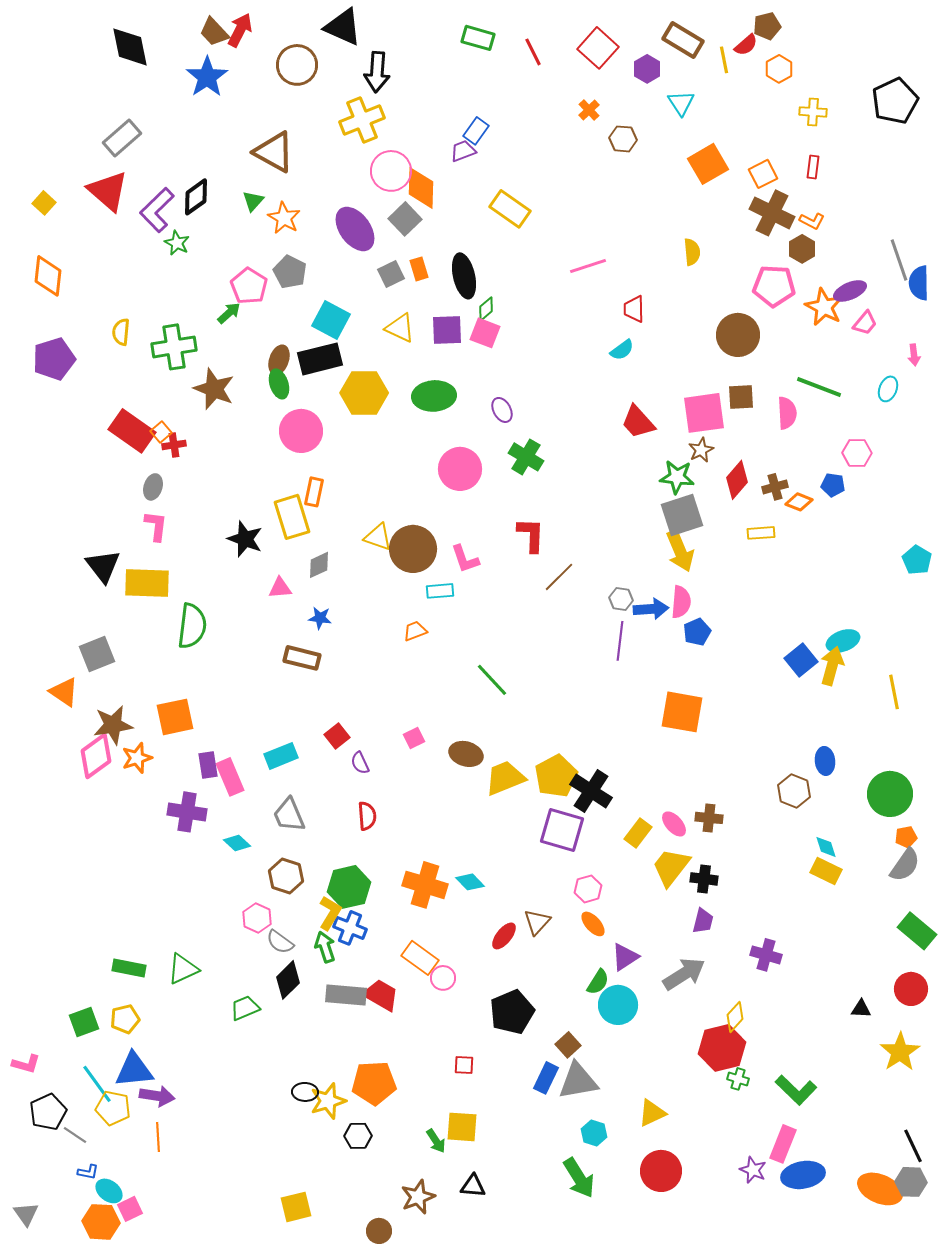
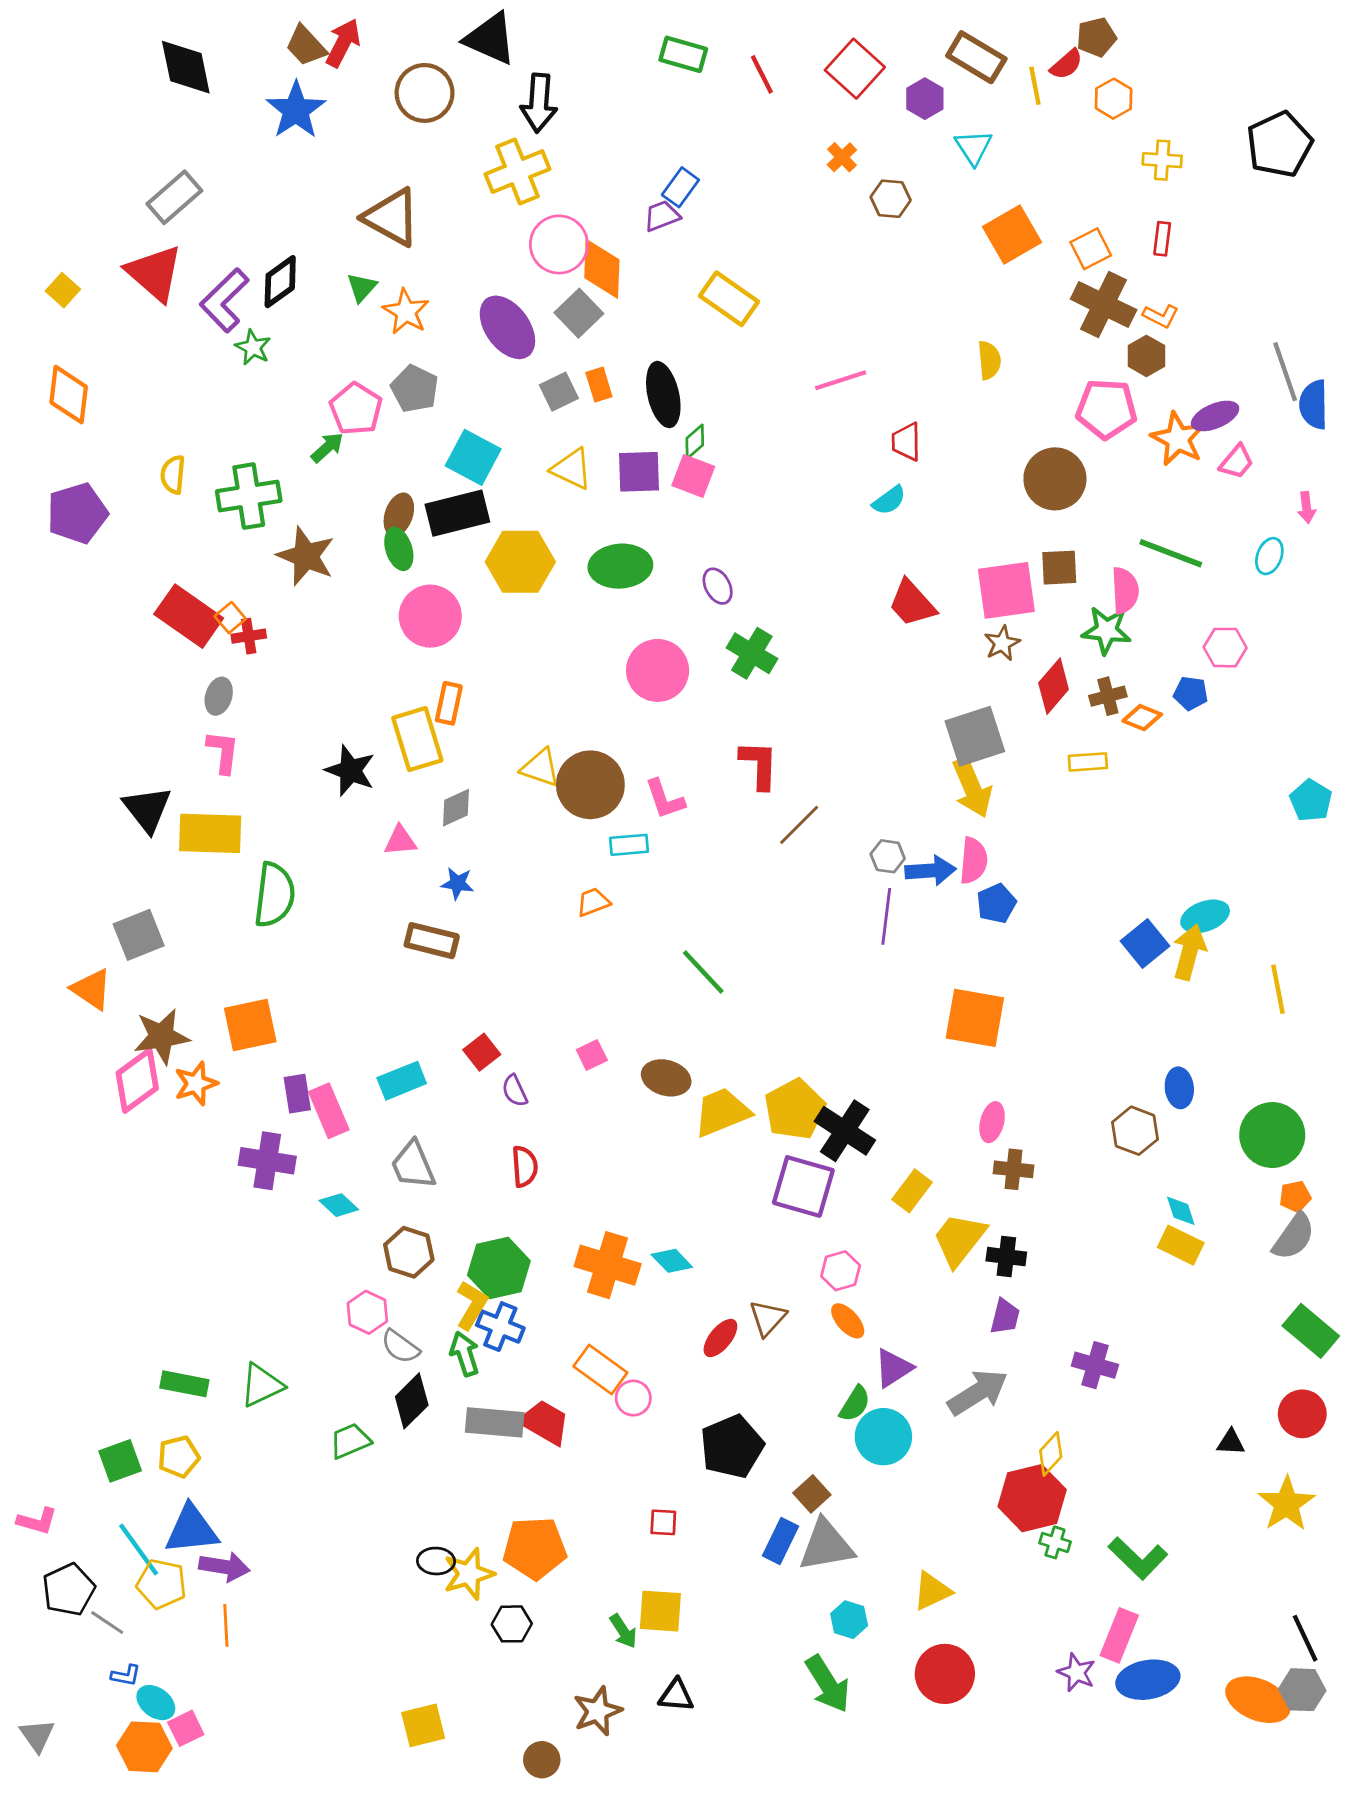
green star: (677, 477) -> (1106, 630), moved
pink ellipse: (674, 824) -> (992, 1122), moved, turned 56

